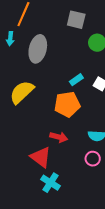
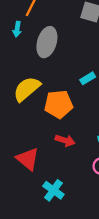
orange pentagon: (67, 104) -> (59, 104), moved
red triangle: (41, 157) -> (28, 159), moved

